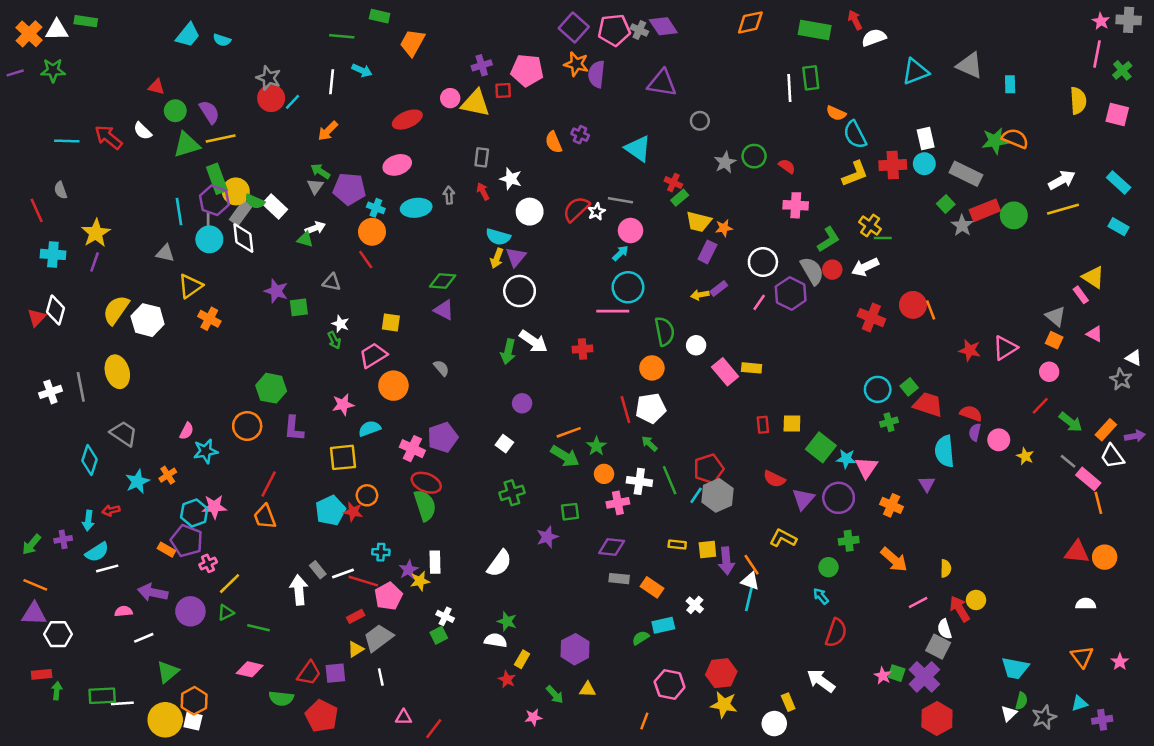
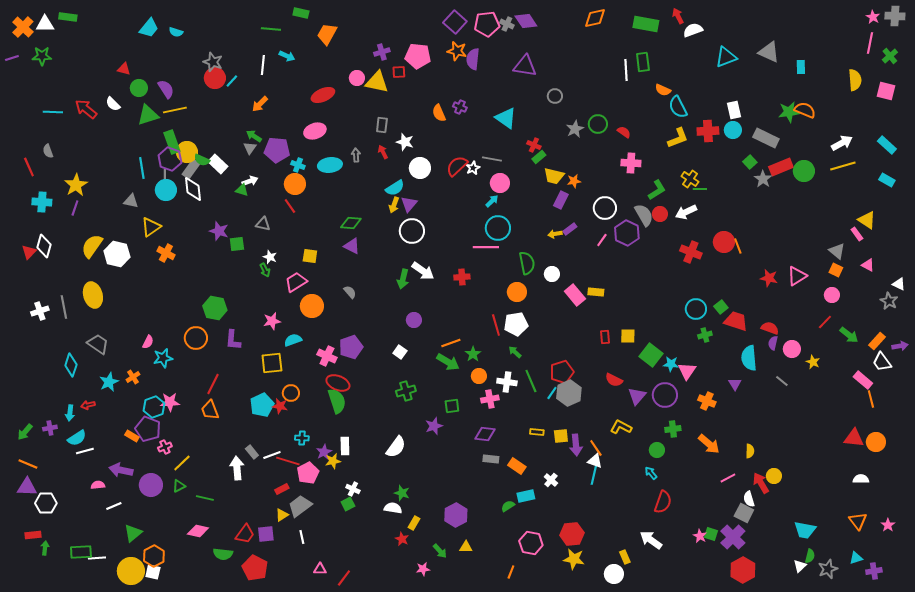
cyan semicircle: (498, 237) -> (395, 188), turned -48
gray line: (1068, 461) -> (782, 381), moved

